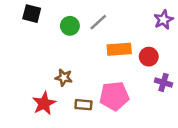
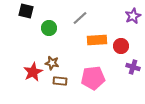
green circle: (70, 26) -> (49, 28), moved
red star: (44, 103) -> (33, 72), moved
brown rectangle: (83, 105) -> (60, 81), moved

